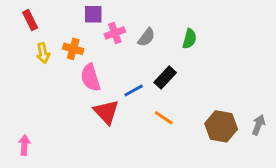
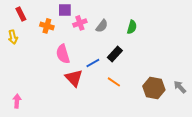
orange cross: (73, 49) -> (47, 26), moved
yellow arrow: (43, 53) -> (13, 37), moved
gray arrow: (258, 125) -> (180, 87), turned -64

